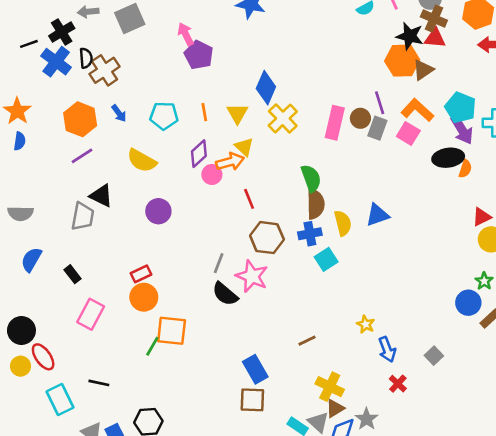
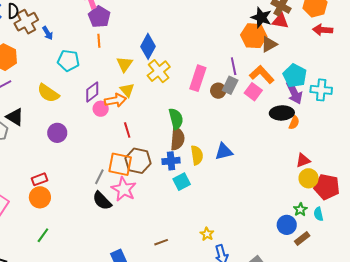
orange line: (204, 112) -> (99, 41), moved
blue arrow: (119, 113) -> (48, 33), moved
brown circle: (360, 118) -> (218, 91), moved
orange square: (172, 331) -> (120, 164), moved

